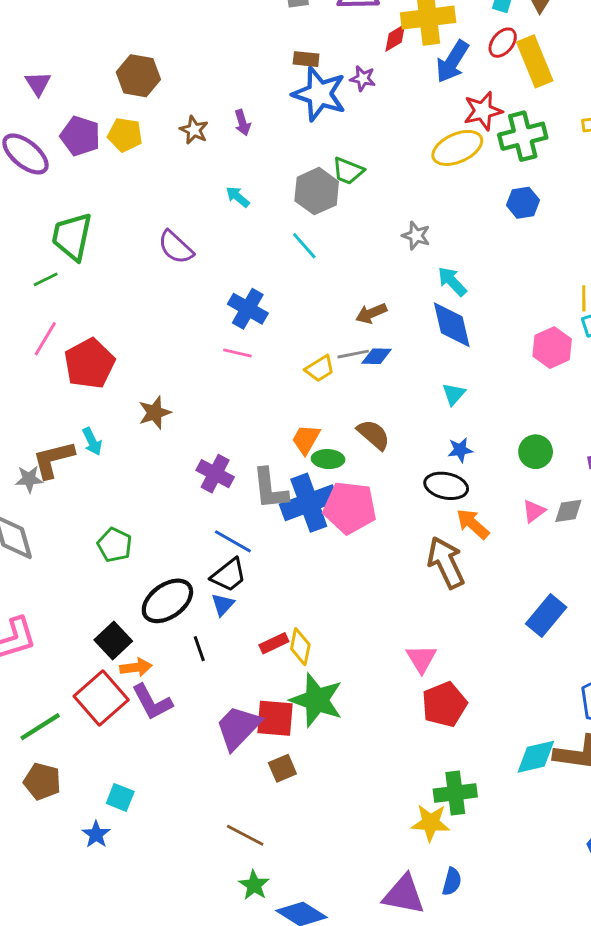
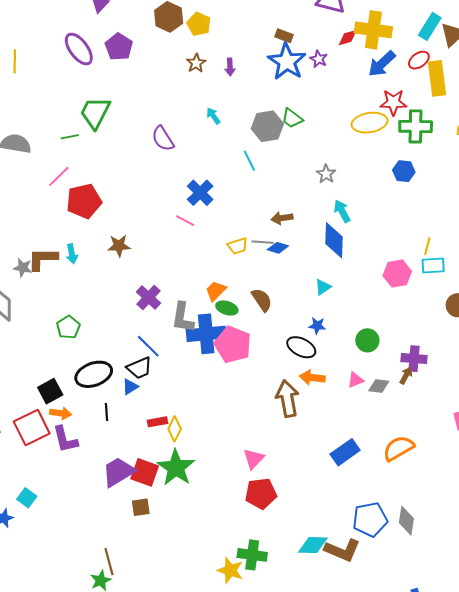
yellow pentagon: (125, 135) -> (199, 24), moved
orange arrow: (473, 524) -> (312, 378), turned -50
brown line: (245, 835) -> (109, 562), moved, turned 32

